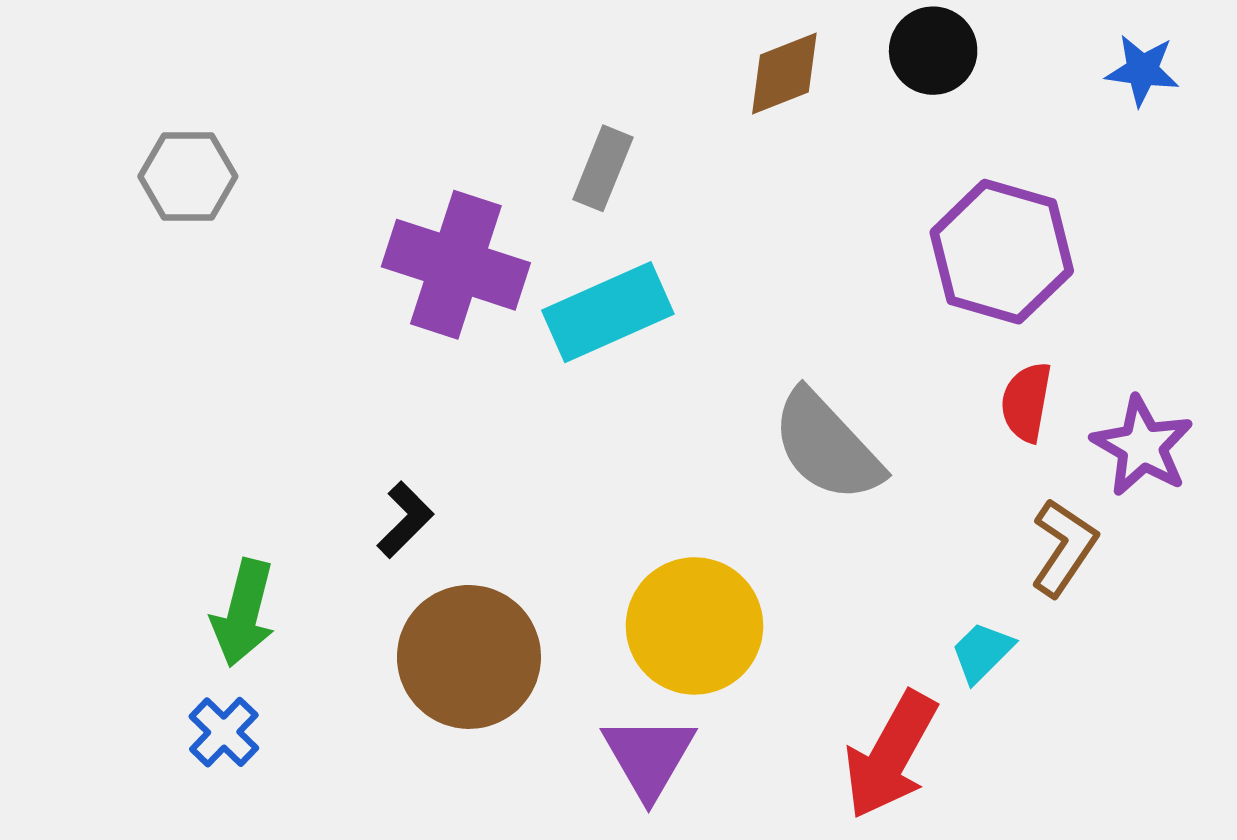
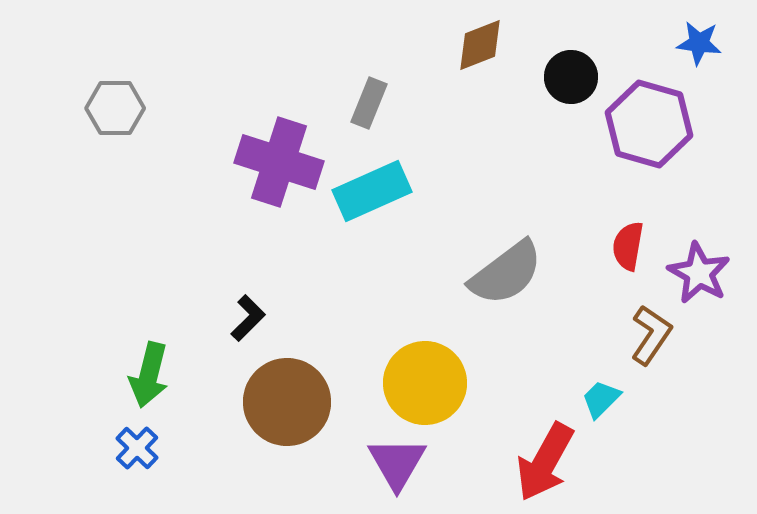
black circle: (933, 51) -> (571, 77), moved
purple hexagon: (1002, 252) -> (649, 124), moved
gray semicircle: (827, 446) -> (506, 273), turned -84

